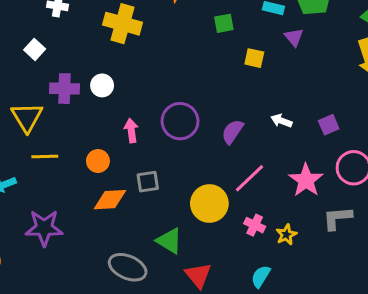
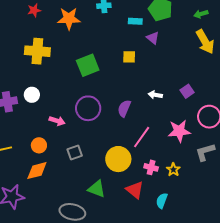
green square: (224, 23) -> (88, 65), moved, size x1.6
pink arrow: (131, 130) -> (57, 121), turned 126
pink star: (306, 180) -> (179, 131), turned -30
orange diamond: (110, 200) -> (37, 171), moved
red triangle: (198, 275) -> (135, 190), moved

